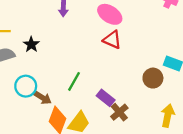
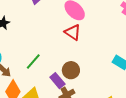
brown circle: (153, 78) -> (71, 70), moved

